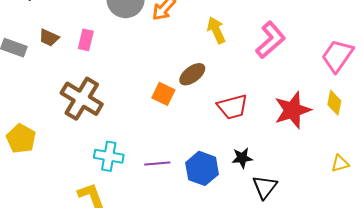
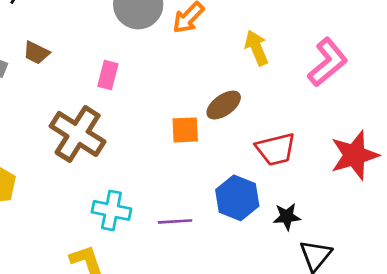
pink rectangle: (86, 40) -> (108, 75), moved
orange square: (163, 94) -> (185, 130), turned -30
blue hexagon: (202, 168) -> (237, 198), moved

